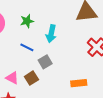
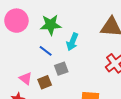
green star: (27, 21) -> (51, 25), size x1.5

